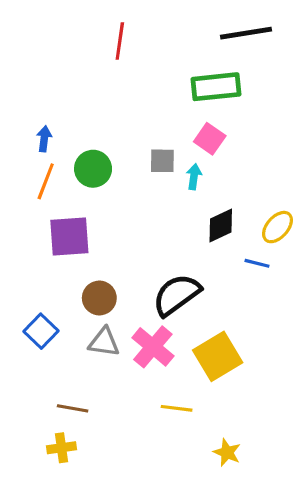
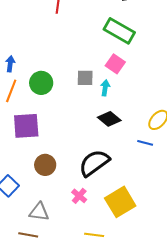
green rectangle: (216, 87) -> (119, 31), turned 36
black diamond: (221, 225) -> (109, 119), moved, turned 65
gray triangle: (104, 342) -> (39, 212), moved
pink cross: (153, 347) -> (79, 196), size x0.6

